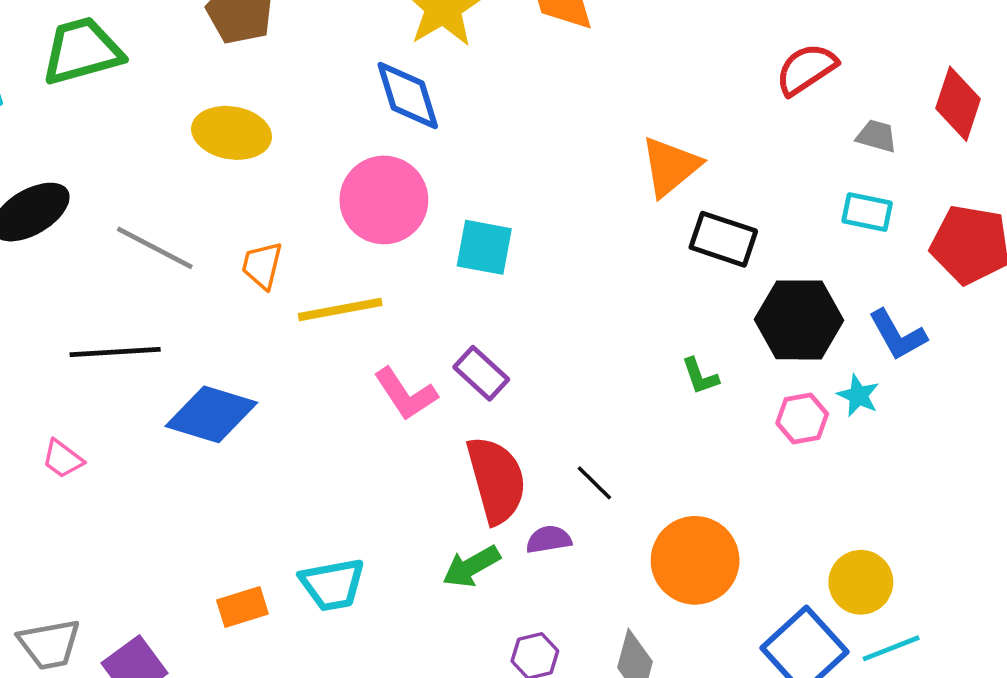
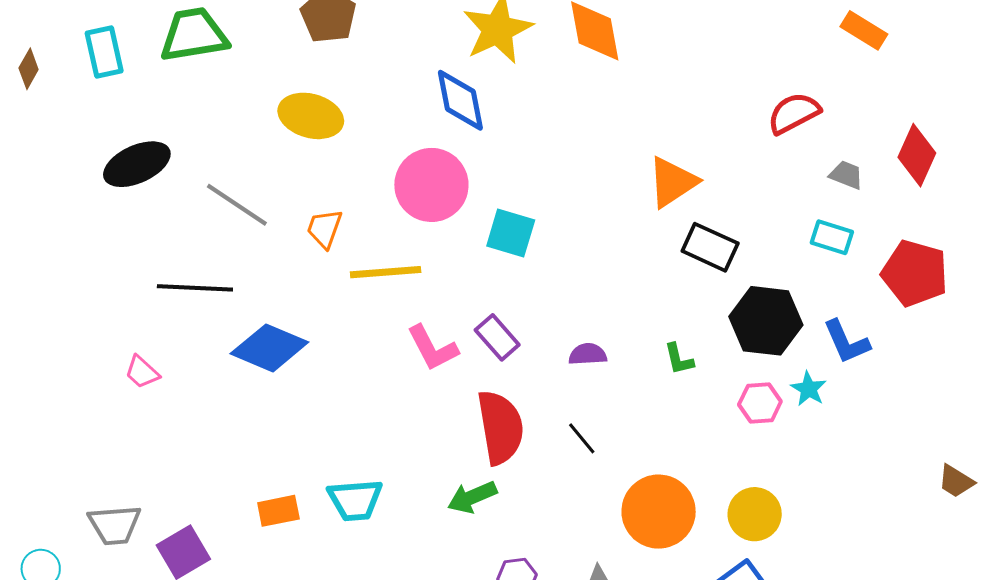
purple semicircle: (549, 539) -> (588, 354), moved
yellow circle: (861, 582) -> (755, 514), moved

